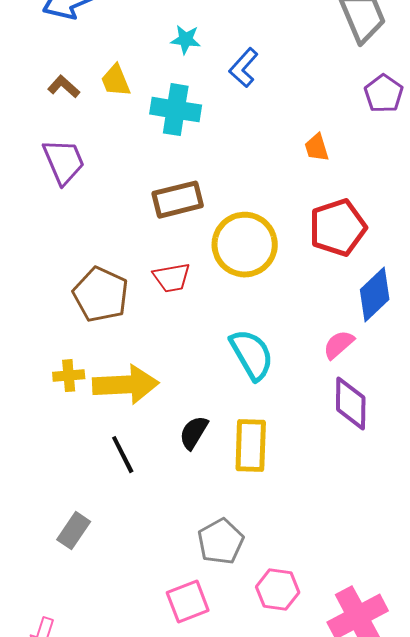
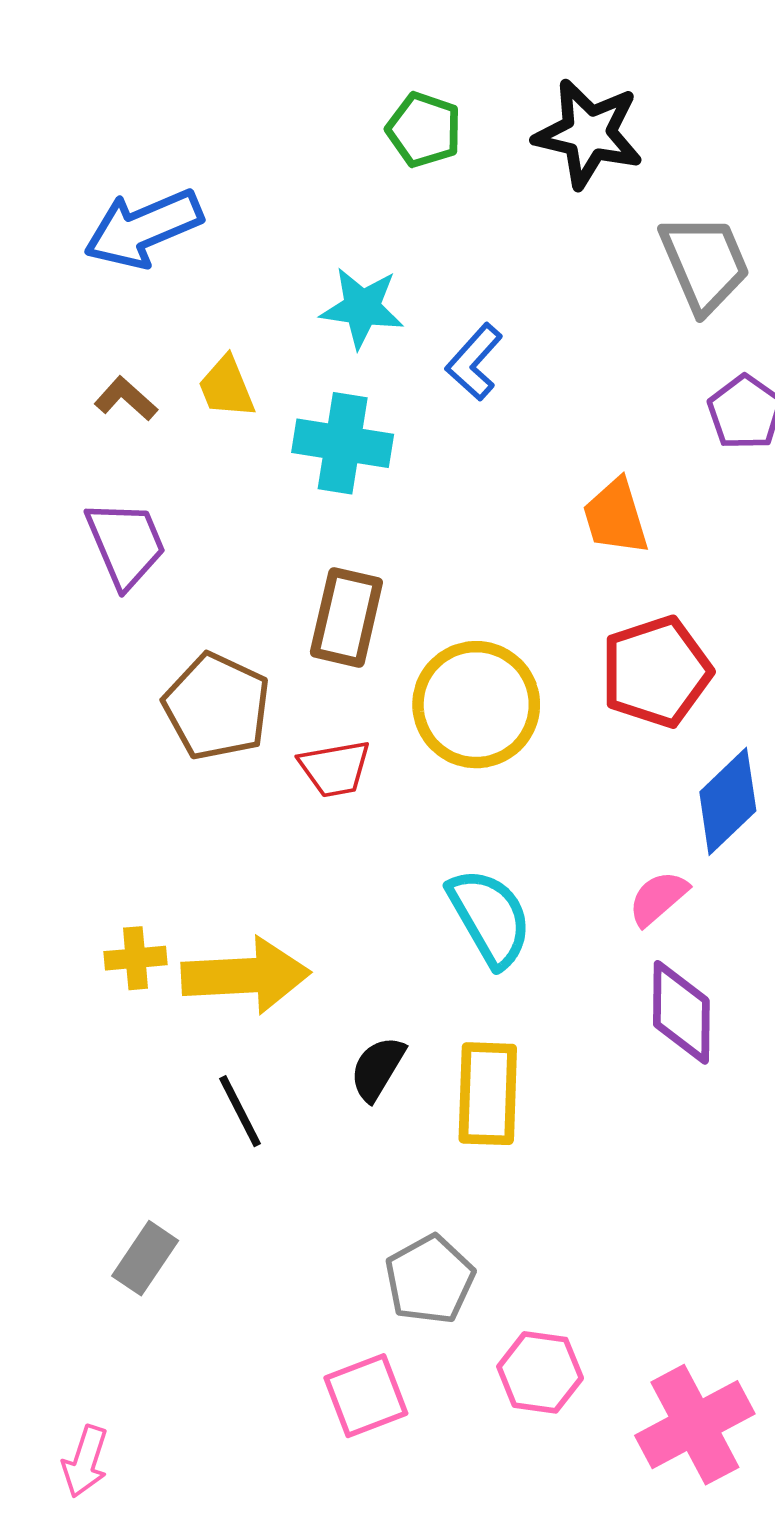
cyan star: (186, 40) -> (362, 308), size x1.4
orange trapezoid: (317, 148) -> (616, 517), size x1.4
brown rectangle: (178, 200) -> (346, 617), turned -63
brown pentagon: (101, 295) -> (217, 707), moved

